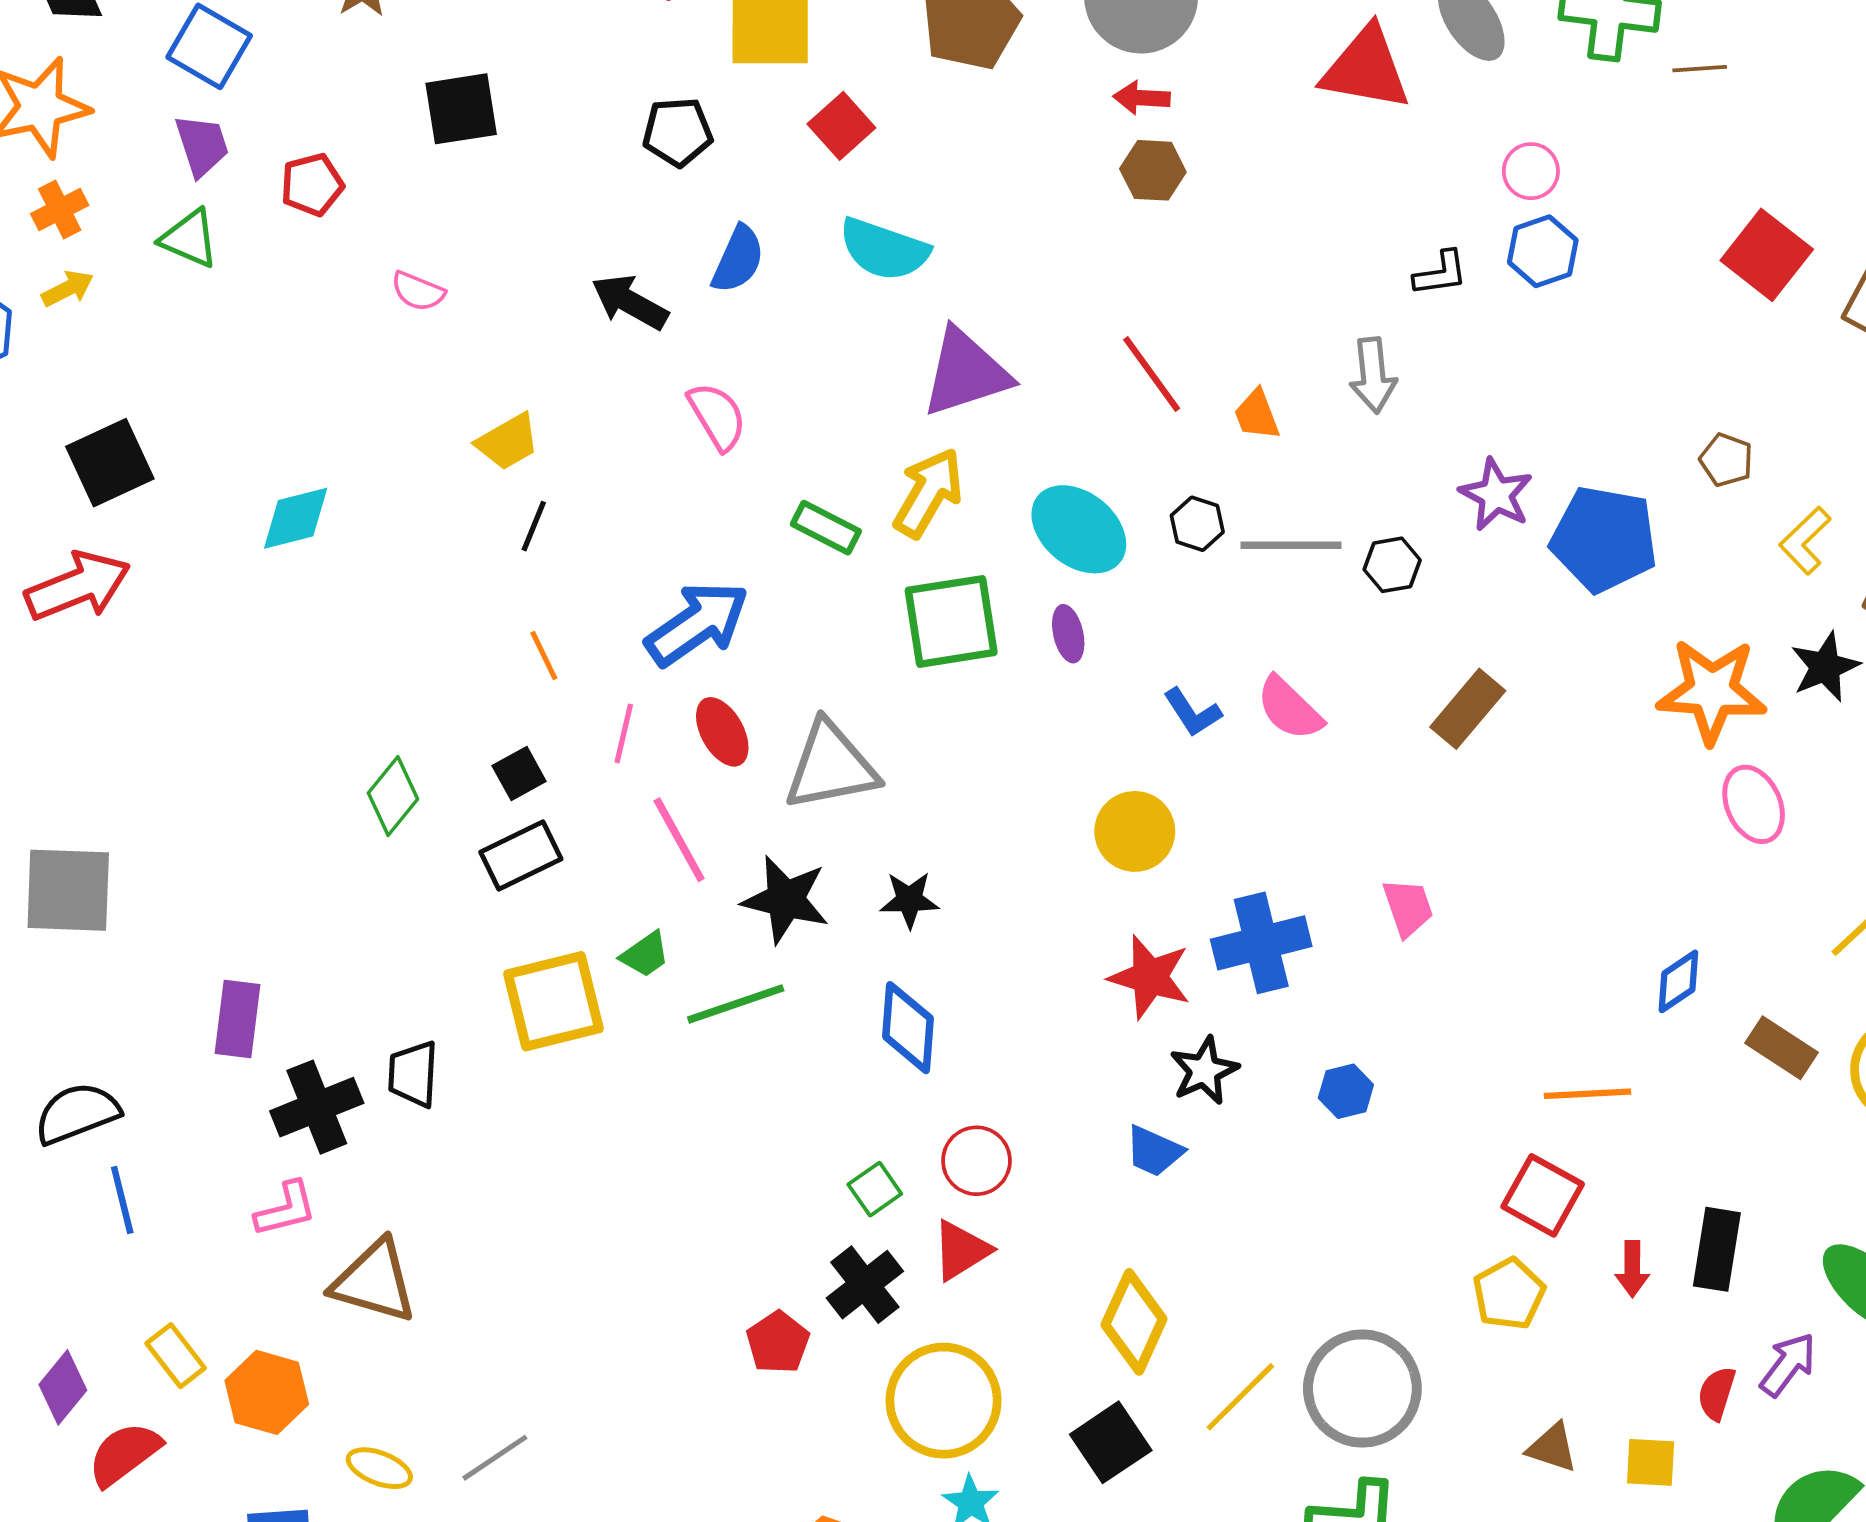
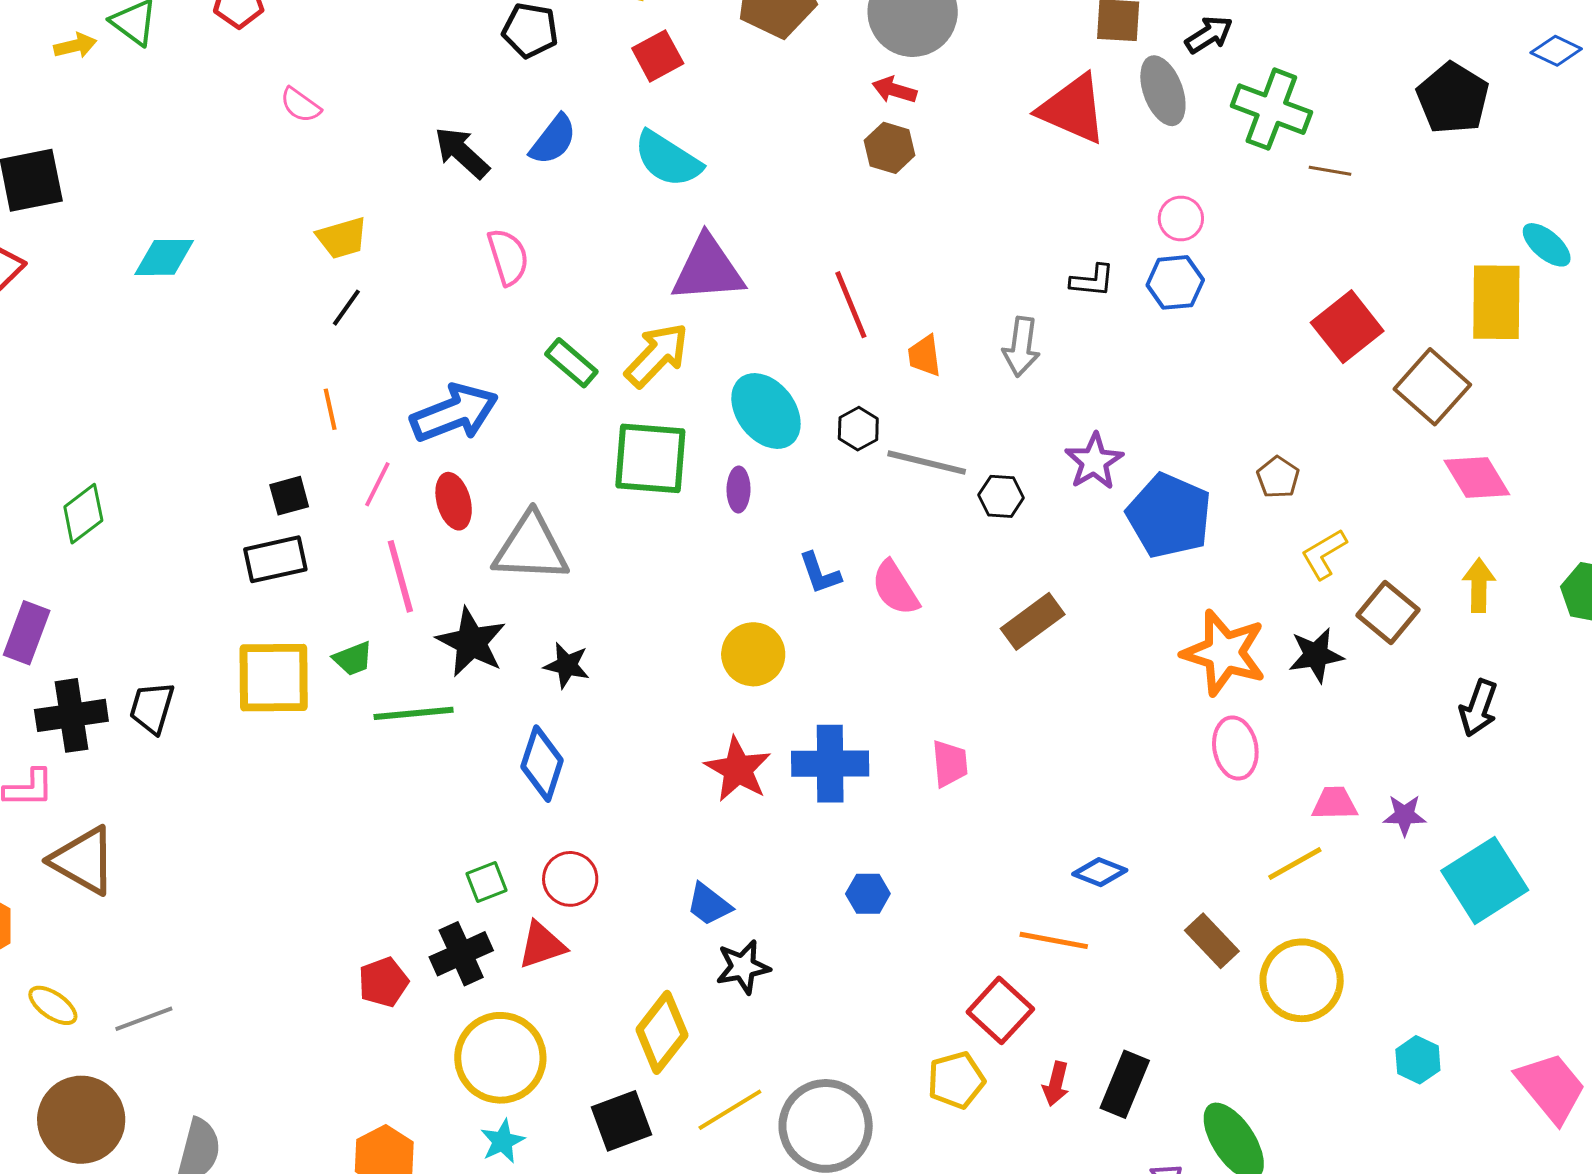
yellow arrow: (68, 289) -> (75, 46), moved
green diamond: (393, 796) -> (83, 514), moved
blue diamond: (1678, 981) -> (1100, 872), moved, turned 42
black star: (1204, 1071) -> (743, 967), moved

